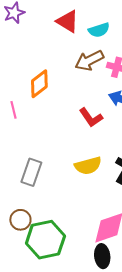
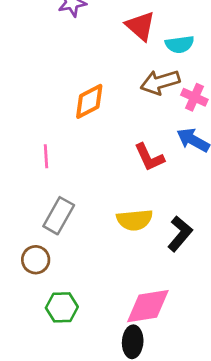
pink line: (14, 110) -> (46, 156), moved
brown circle: (20, 220) -> (36, 260), moved
green hexagon: (45, 240) -> (62, 307), size x0.6

